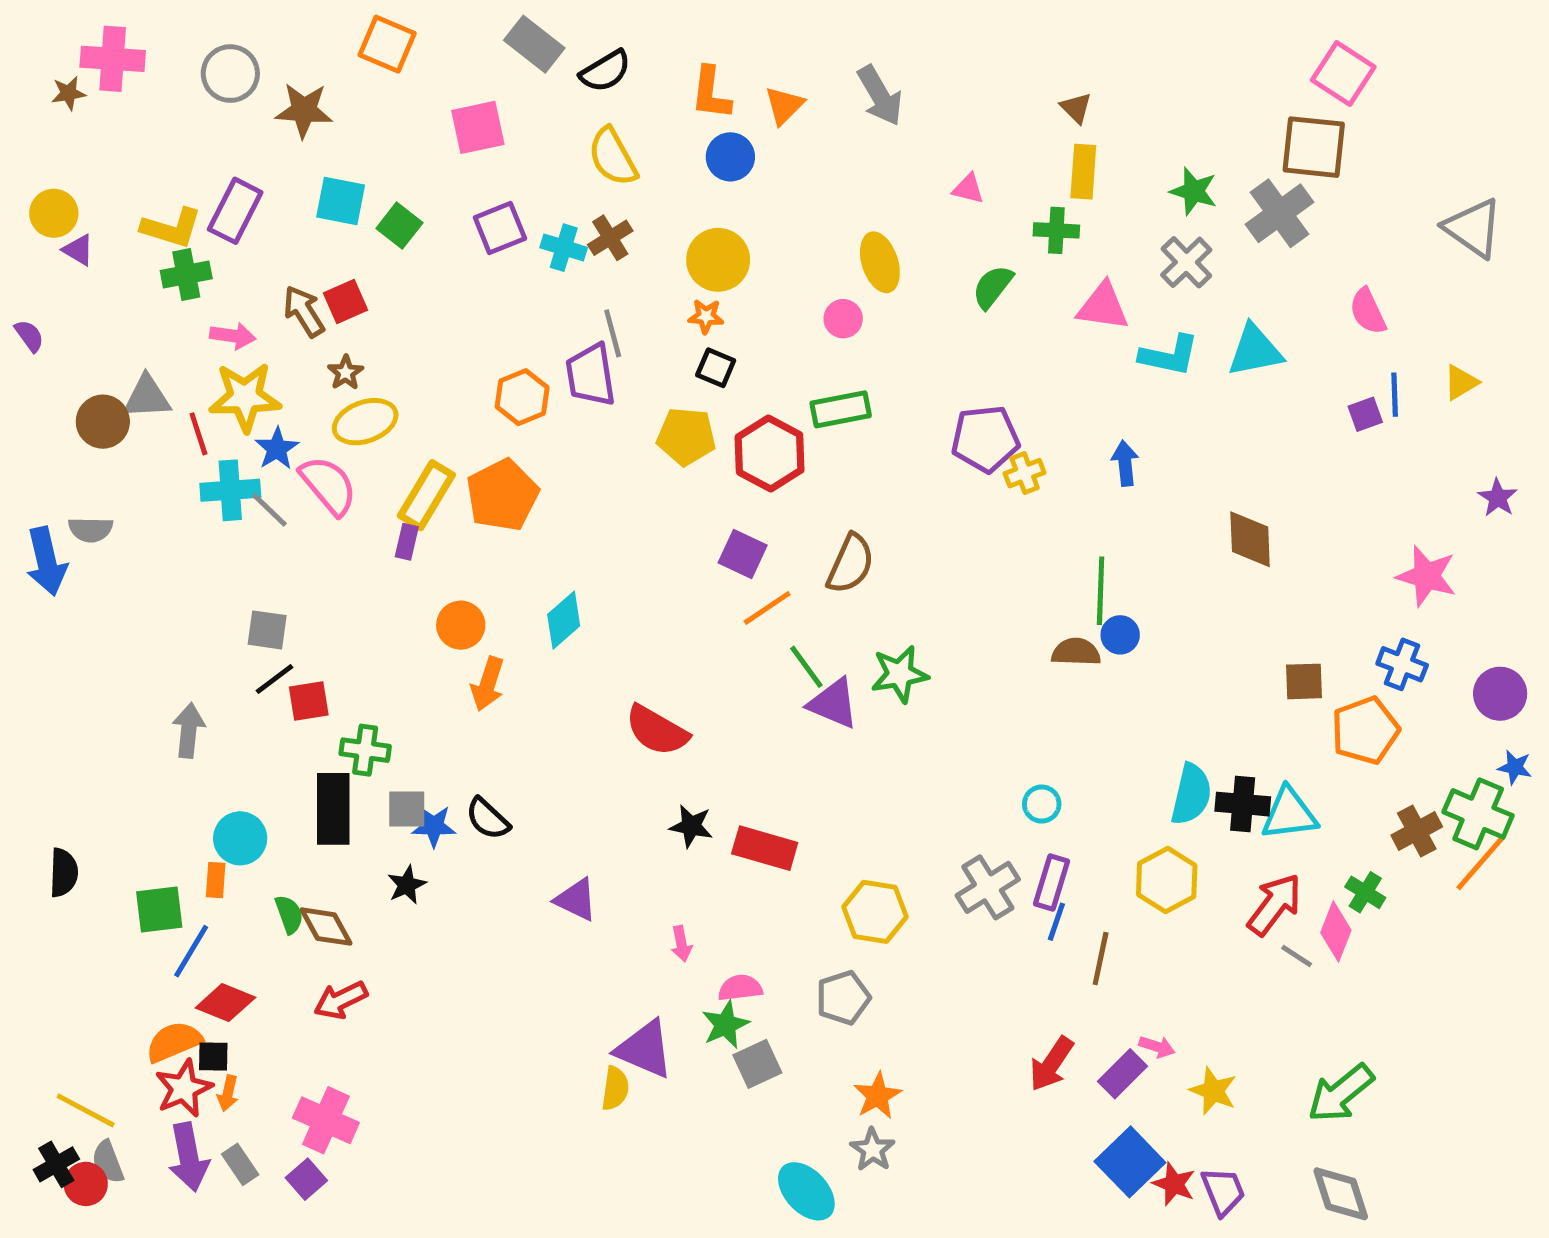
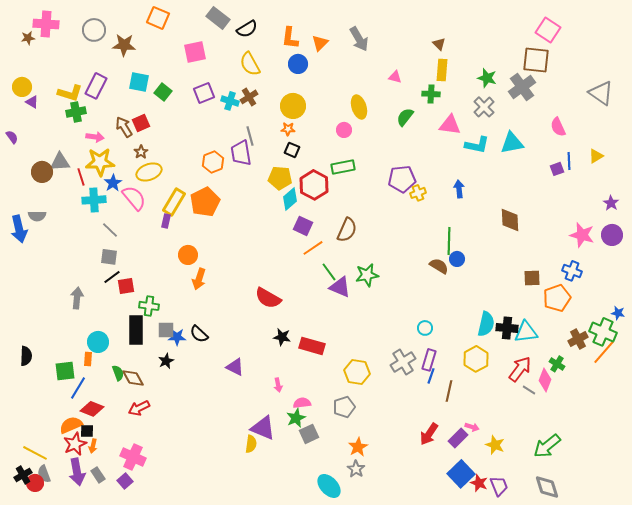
gray line: (270, 510) -> (110, 230), moved
cyan diamond: (564, 620) -> (290, 199), moved
brown semicircle: (1076, 652) -> (439, 266), turned 30
purple circle: (1500, 694) -> (612, 235), moved

